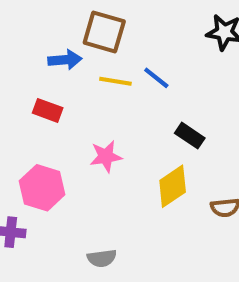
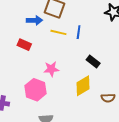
blue line: (156, 78) -> (79, 32), turned 56
pink hexagon: (42, 188) -> (35, 90), moved

